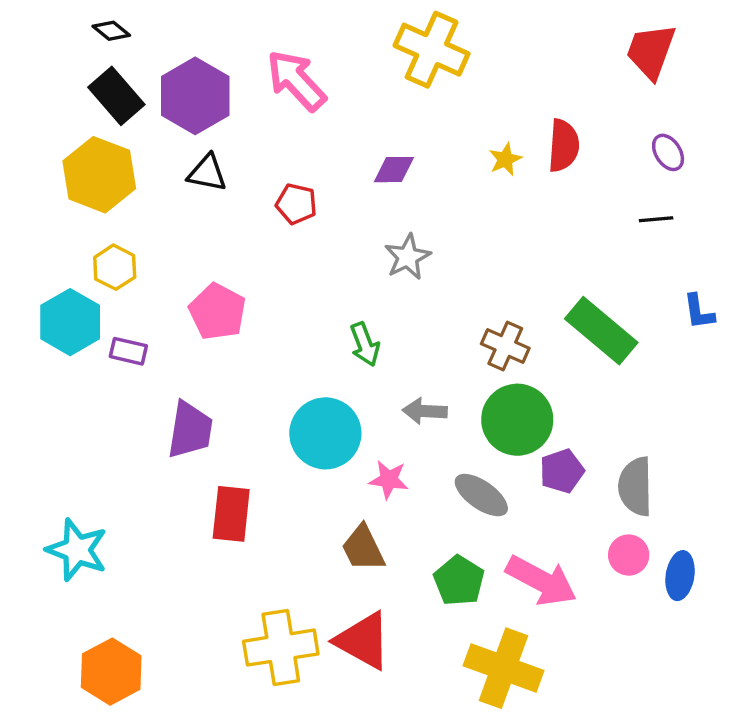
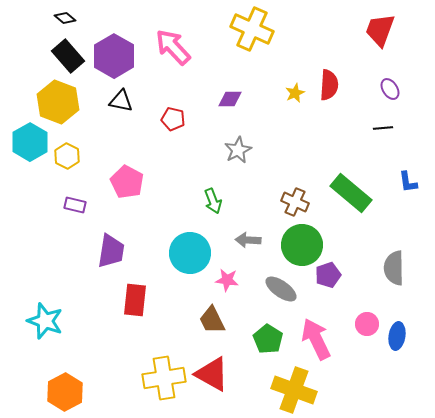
cyan hexagon: (70, 322) -> (30, 142), moved
gray semicircle: (635, 486) -> (394, 268), moved
pink arrow: (541, 581) -> (316, 339), turned -144

